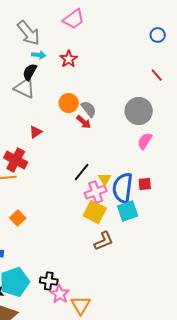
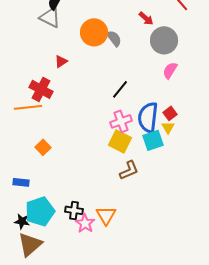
orange circle: (69, 103) -> (94, 32), size x1.4
red arrow: (84, 122) -> (146, 18), moved
black line: (82, 172) -> (120, 89), moved
yellow triangle: (105, 179) -> (168, 127), moved
red square: (145, 184) -> (170, 113), turned -32
orange triangle: (81, 305) -> (106, 215), moved

